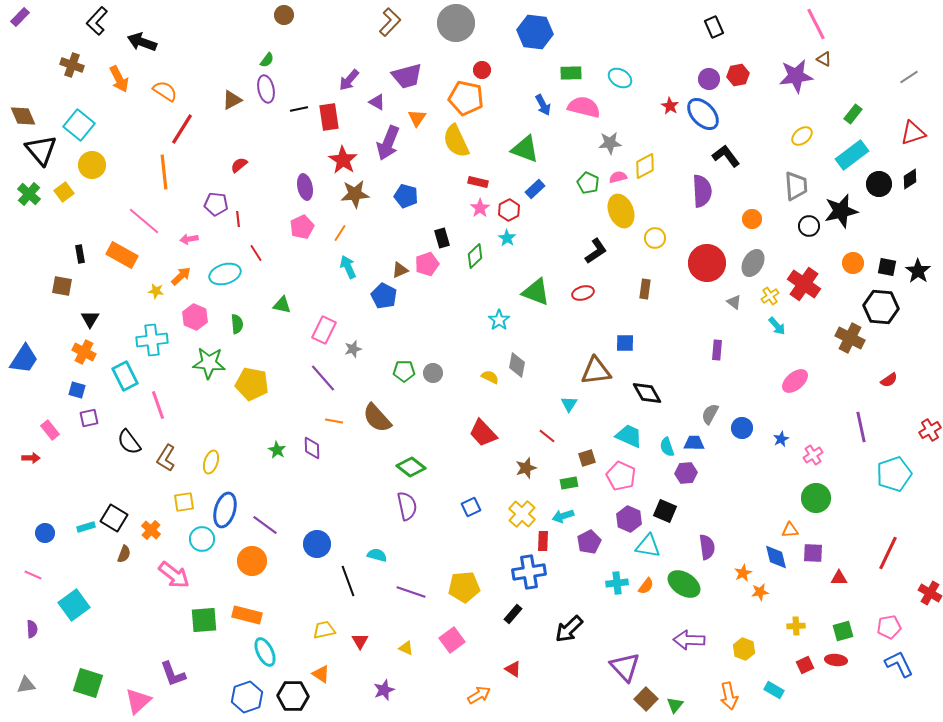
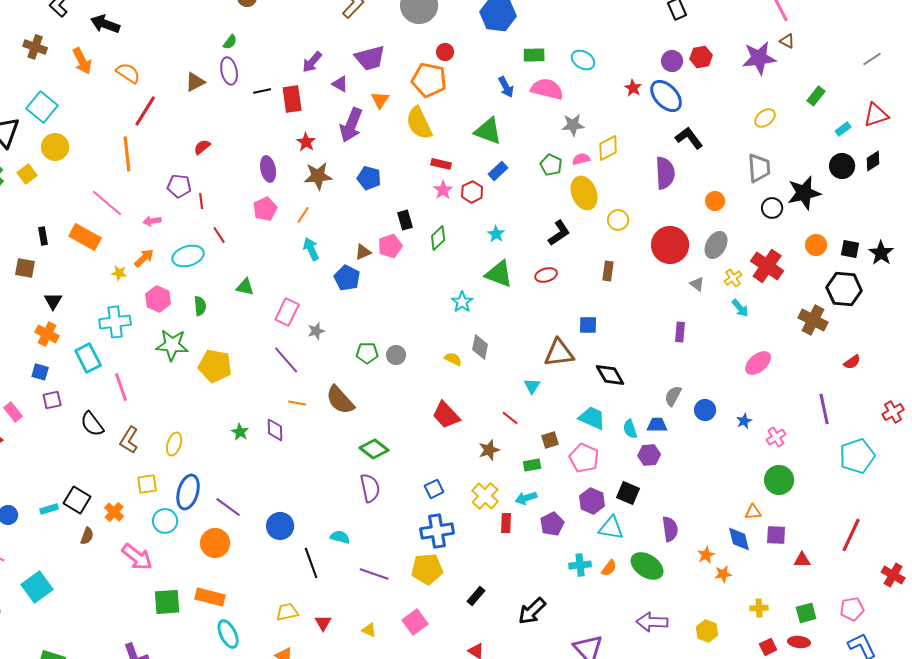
cyan rectangle: (852, 155) -> (843, 129), moved, size x0.5
red star: (343, 160) -> (306, 142), size x0.7
cyan star: (507, 238) -> (496, 234), moved
blue cross: (529, 572) -> (437, 531), moved

